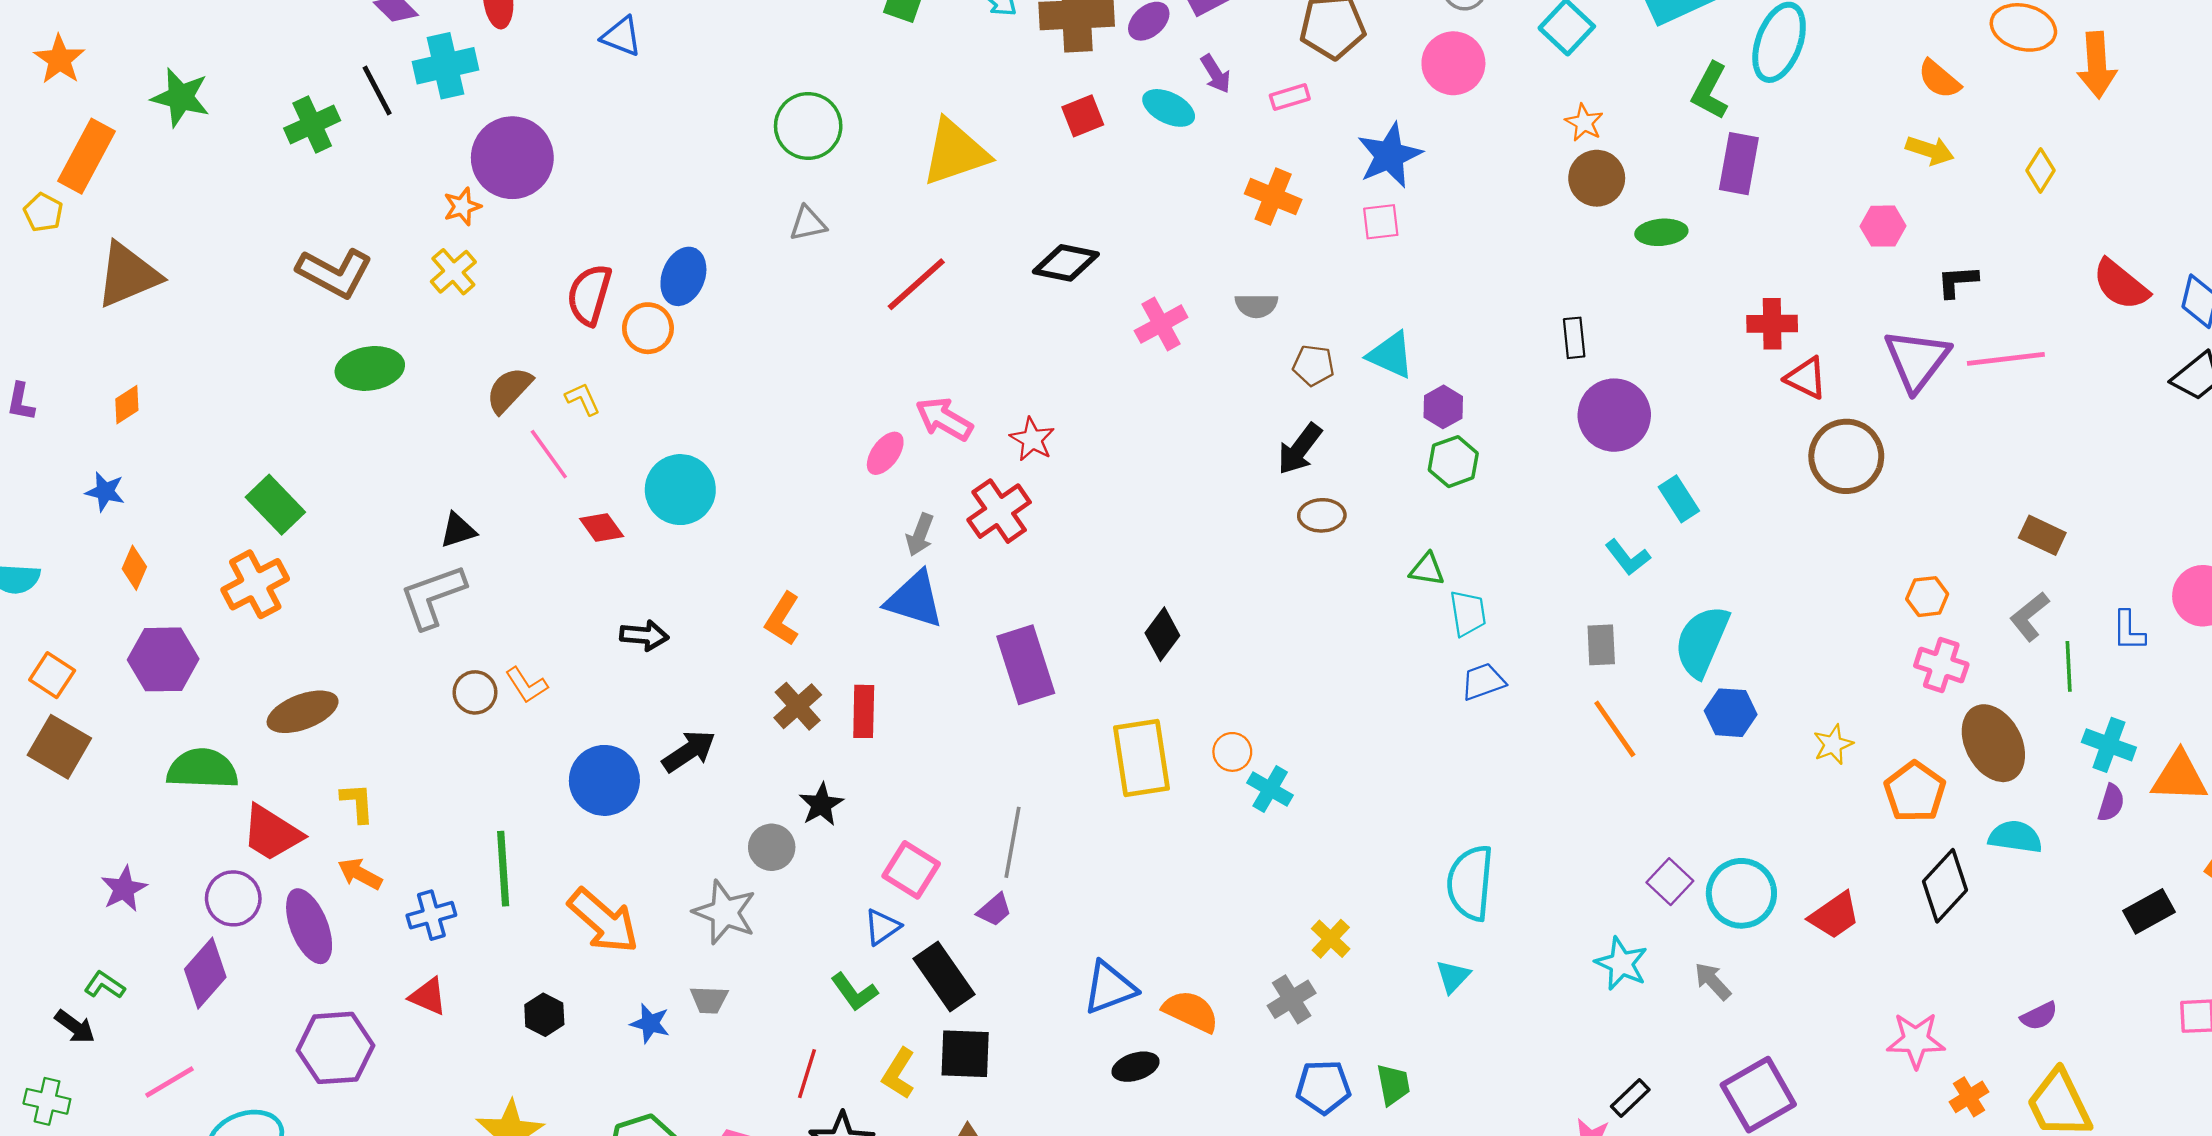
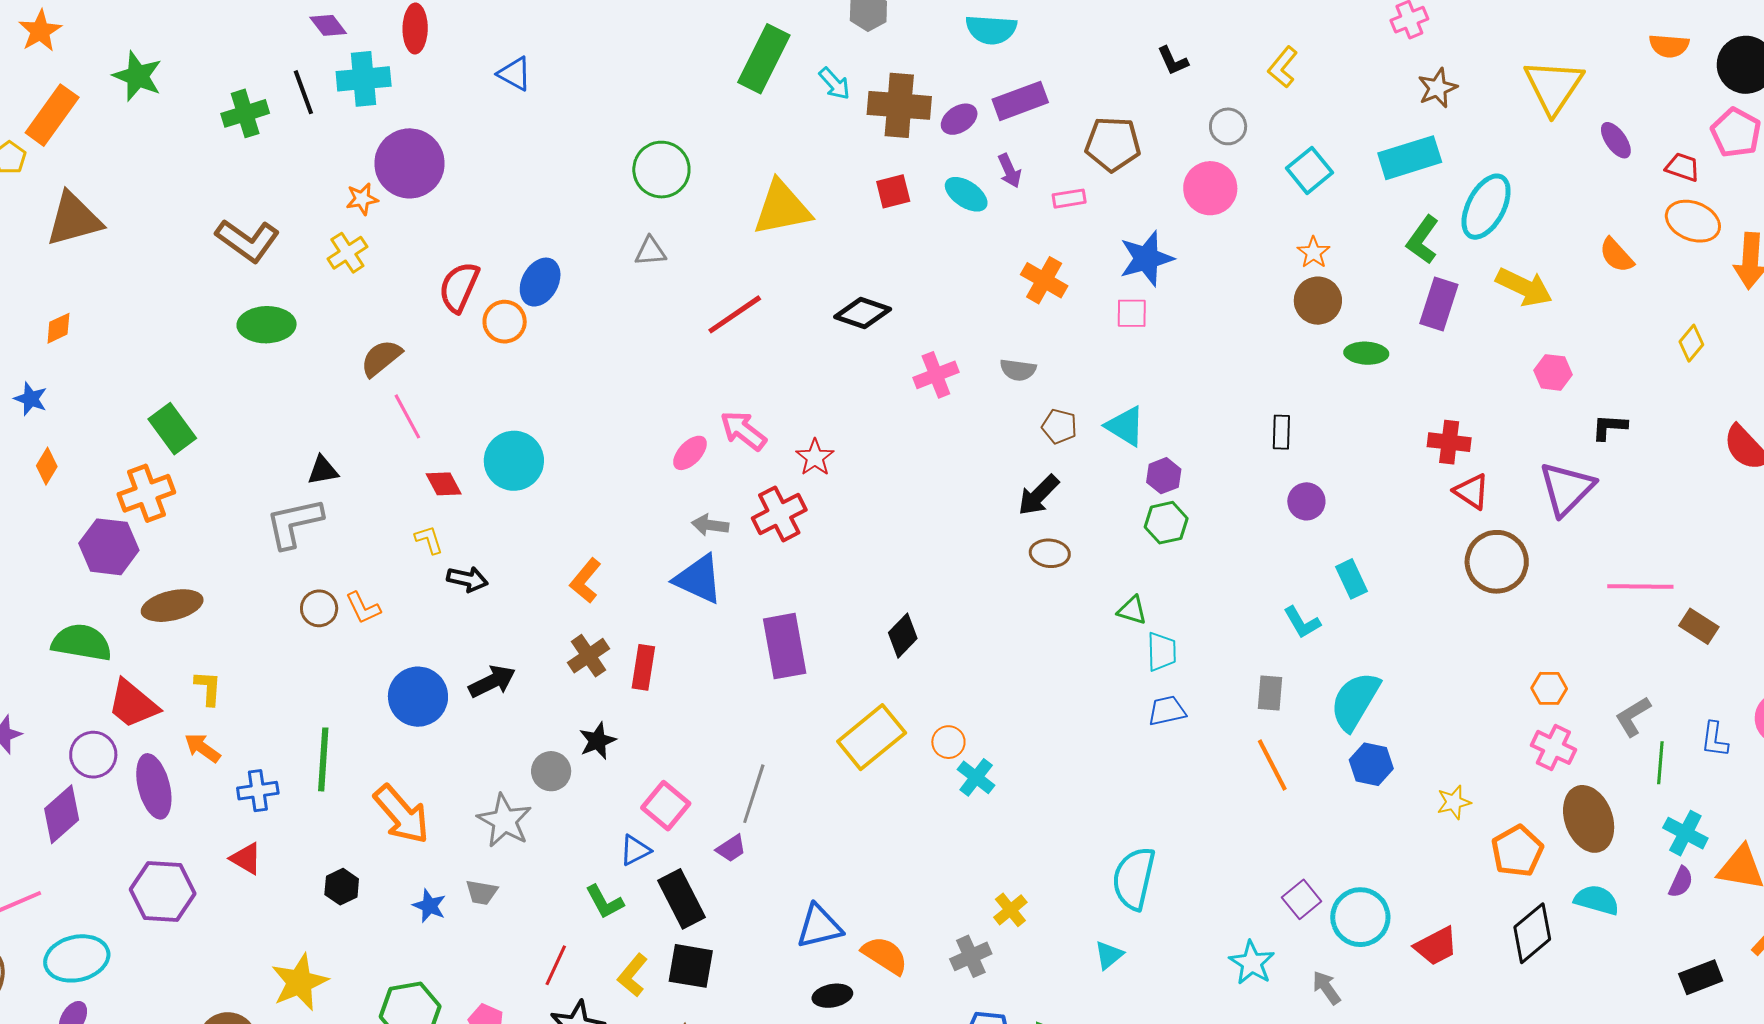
yellow arrow: (1930, 150) -> (1524, 287), moved, size x1.4
pink line: (2006, 359) -> (1640, 587), moved
yellow L-shape: (583, 399) -> (429, 540), moved
purple circle: (1614, 415) -> (1306, 501), size x0.6
gray arrow: (920, 535) -> (710, 525), turned 69
brown rectangle: (2042, 535) -> (1699, 626), moved
purple hexagon: (163, 659) -> (109, 547), moved
yellow rectangle: (1142, 758) -> (872, 737), turned 52

